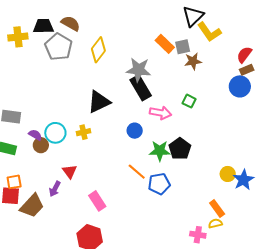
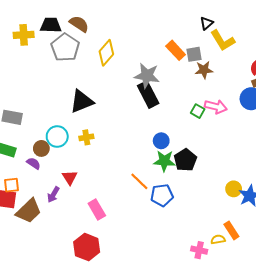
black triangle: (193, 16) -> (207, 23), size x0.6
black triangle: (99, 102) -> (82, 101), moved
pink arrow: (160, 113) -> (216, 107), moved
blue circle: (135, 131) -> (161, 141), moved
purple semicircle: (35, 135) -> (34, 163), moved
orange rectangle: (217, 209) -> (231, 230), moved

